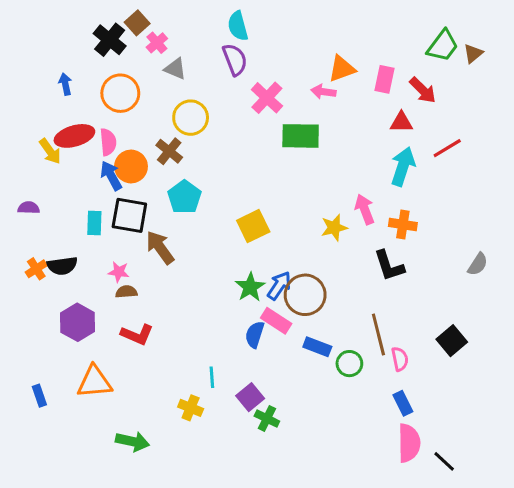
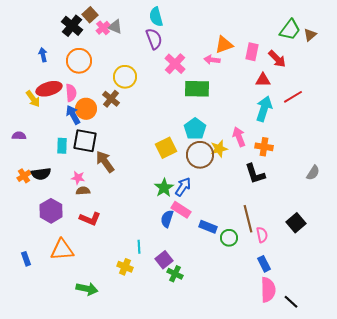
gray triangle: (175, 69) -> (115, 27), moved
cyan pentagon: (184, 197) -> (195, 129), moved
brown circle: (305, 295) -> (200, 155), moved

